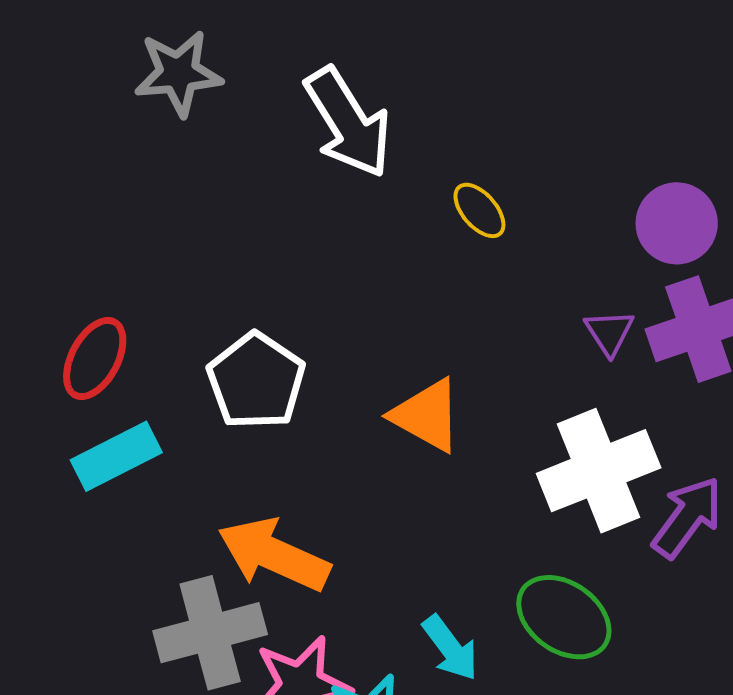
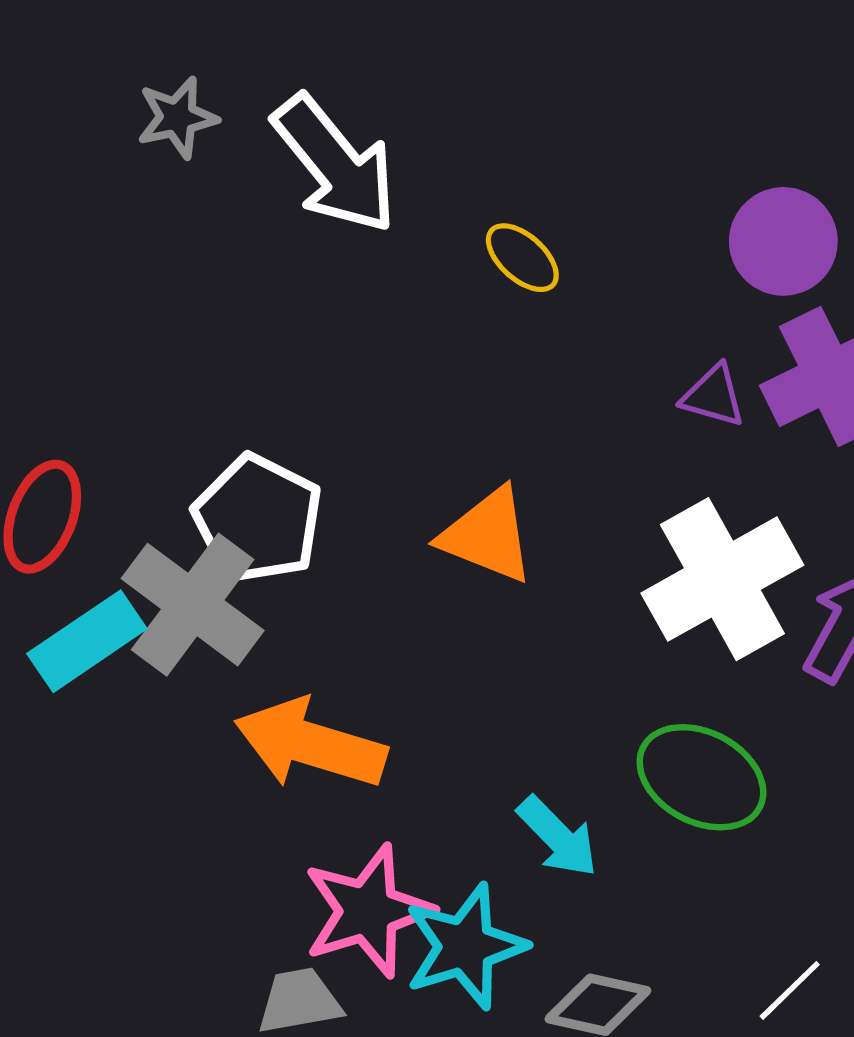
gray star: (178, 73) -> (177, 118), moved, size x0.7
purple triangle: (609, 332) -> (713, 396), turned -34
gray cross: (210, 633) -> (193, 605), moved, turned -31

